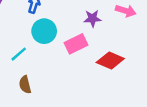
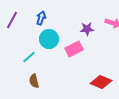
red diamond: (110, 60) -> (101, 82), moved

